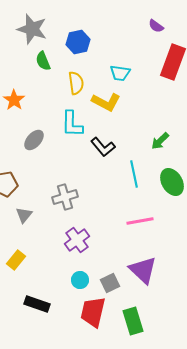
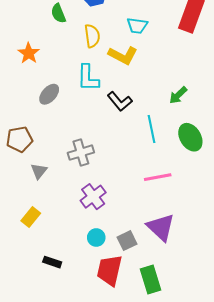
black rectangle: (37, 304) -> (52, 262), size x0.7

